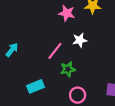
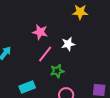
pink star: (67, 13) -> (40, 32), moved

